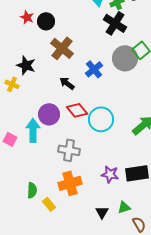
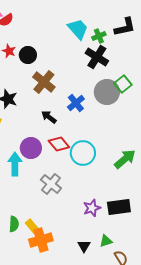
gray cross: (69, 150) -> (51, 184), turned 30
purple star: (110, 174) -> (92, 208), turned -30
orange cross: (70, 183) -> (41, 240), moved
yellow rectangle: (49, 204) -> (32, 226), moved

